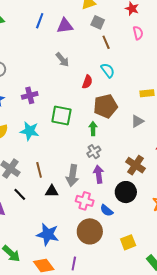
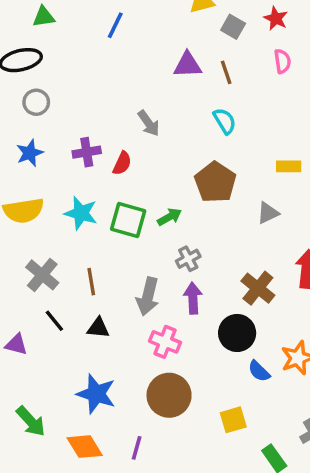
gray square: (98, 22) -> (233, 27), moved
purple triangle: (65, 26) -> (187, 65), moved
gray arrow: (62, 60) -> (149, 123), moved
red semicircle: (87, 82) -> (122, 163), moved
brown pentagon: (106, 106) -> (215, 182), turned -30
green square: (61, 116) -> (128, 220), moved
green arrow: (93, 129) -> (169, 217), moved, turned 56
black triangle: (52, 191) -> (98, 328), moved
blue semicircle: (107, 210) -> (259, 371), moved

